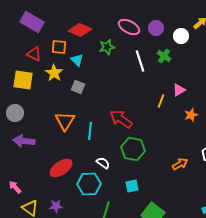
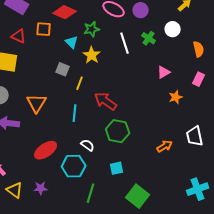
white circle: (181, 36) -> (173, 29), moved
cyan triangle: (77, 60) -> (72, 42), moved
yellow star: (54, 73) -> (92, 55), moved
yellow line: (161, 101) -> (80, 83), moved
orange triangle: (65, 121) -> (37, 103), moved

